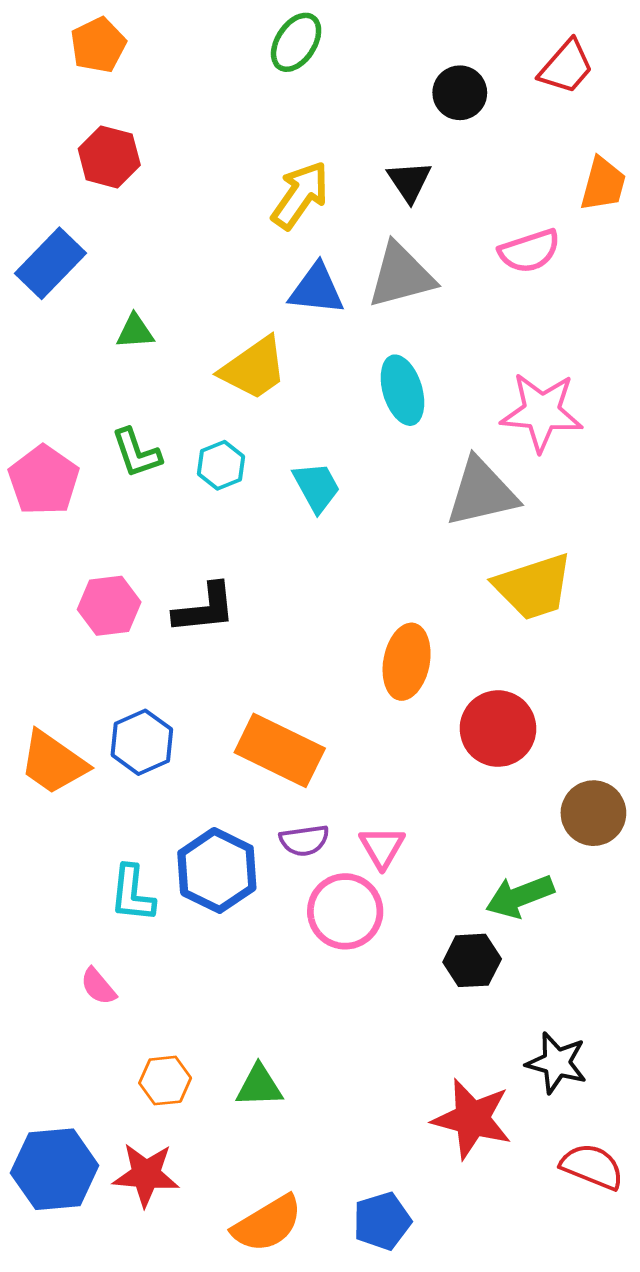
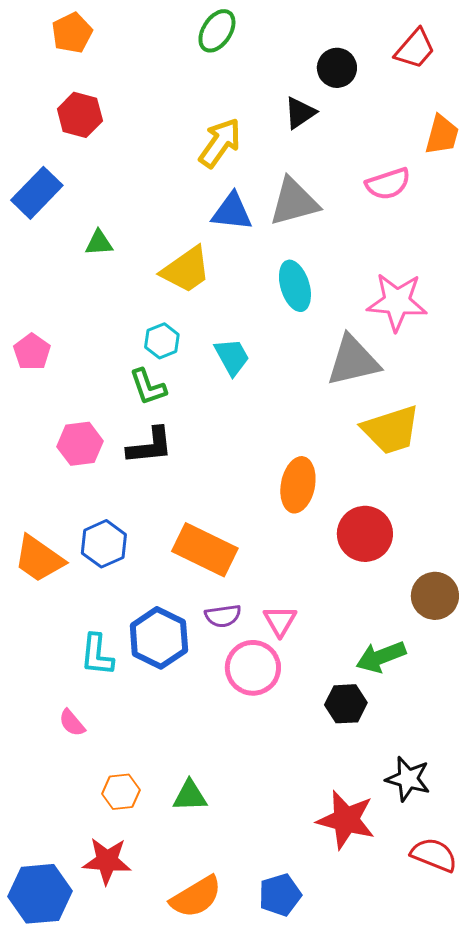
black triangle: (409, 181) -> (300, 113), moved, turned 30
green L-shape: (136, 453) -> (148, 387), moved
pink pentagon: (44, 480) -> (32, 352), size x0.7
blue hexagon: (55, 1169) -> (40, 894), moved

